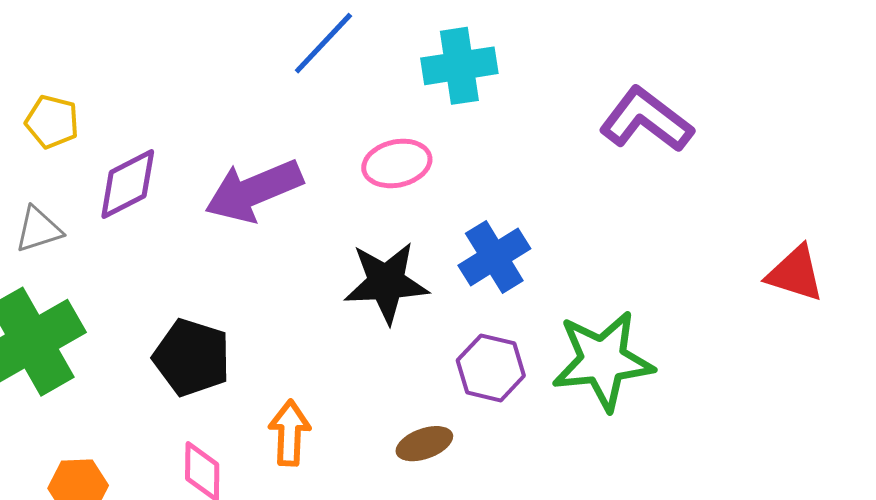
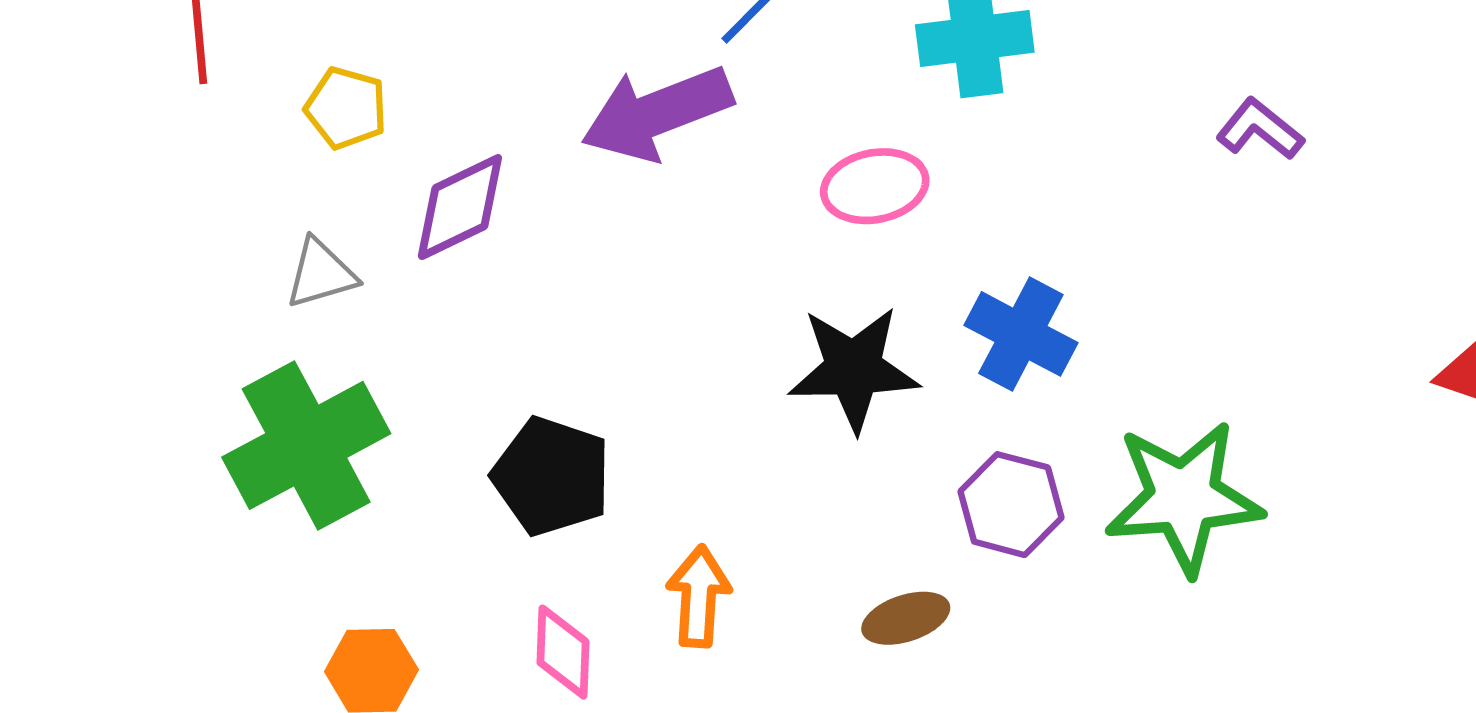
purple L-shape: (646, 120) -> (1260, 129), size x0.6
purple arrow: (254, 191) -> (657, 113), moved
blue cross: (494, 257) -> (1021, 334), turned -32

